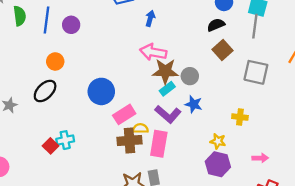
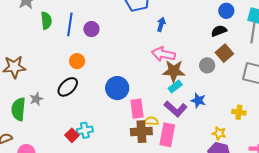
gray circle: (190, 76) -> (207, 65), moved
pink rectangle: (124, 114) -> (137, 109), turned -66

